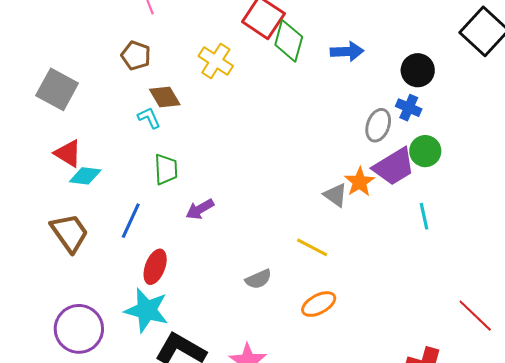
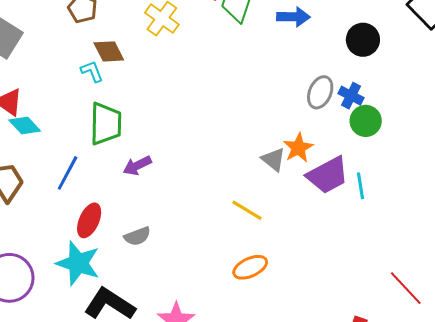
blue cross: (409, 108) -> (351, 96), moved
purple trapezoid: (394, 167) -> (328, 175), moved
green trapezoid: (166, 169) -> (106, 124), size x1.4
cyan diamond: (85, 176) -> (25, 126), turned 36
gray semicircle: (258, 279) -> (137, 236), moved

